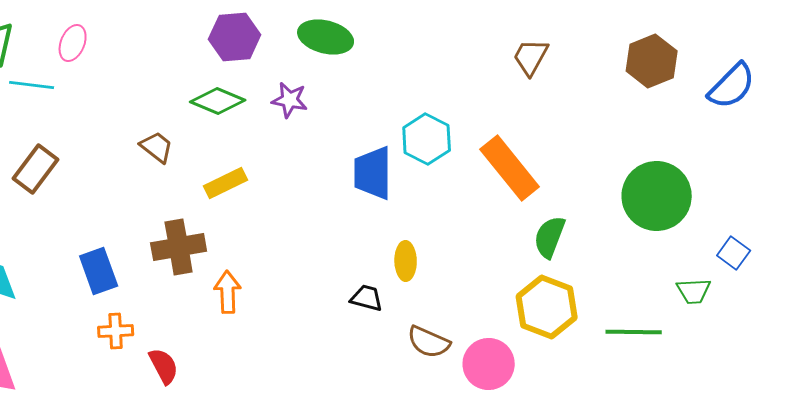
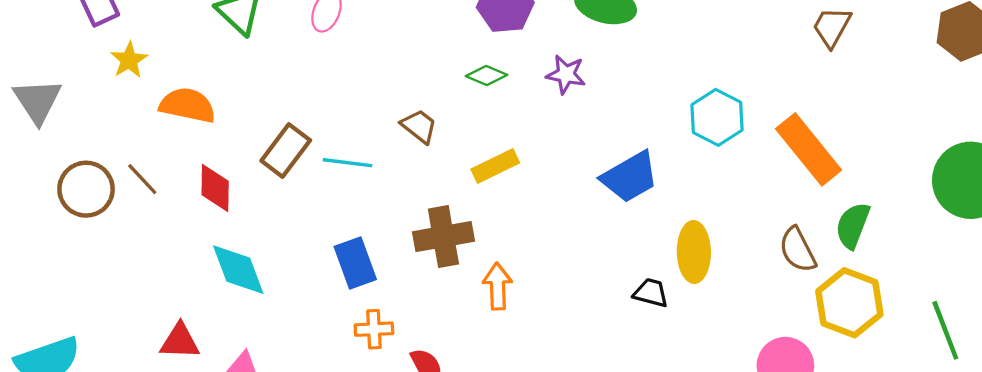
cyan line: (32, 85) -> (347, 163), moved
green diamond: (218, 101) -> (486, 75), size x0.7
blue trapezoid: (373, 173) -> (630, 177), moved, turned -120
yellow ellipse: (406, 261) -> (694, 252), size x1.4
green line: (634, 332) -> (945, 330), turned 68
brown semicircle: (429, 342) -> (798, 250), moved, turned 39

